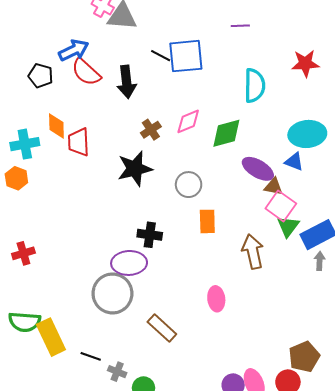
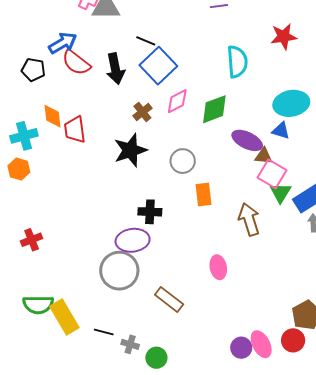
blue square: (186, 56) -> (158, 66), moved, turned -33

